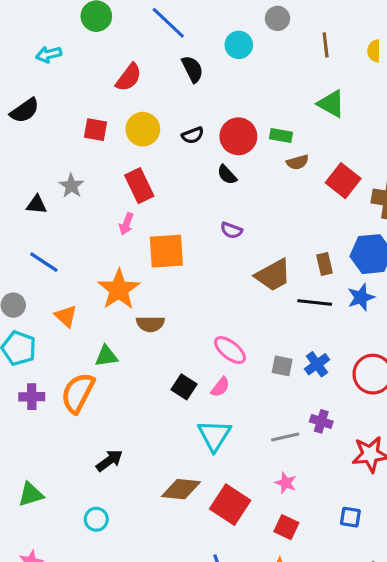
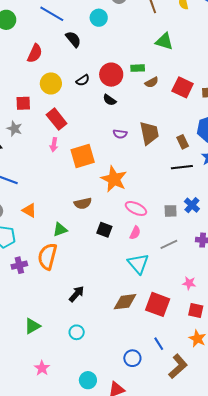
red square: (95, 130) -> (23, 103), moved
brown trapezoid: (273, 275) -> (149, 133), moved, turned -60
orange star: (119, 289) -> (114, 179), moved
black square: (184, 387) -> (104, 230), moved
gray line: (285, 437) -> (169, 244), moved

